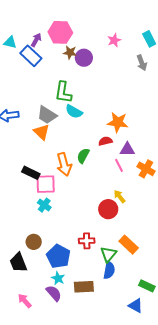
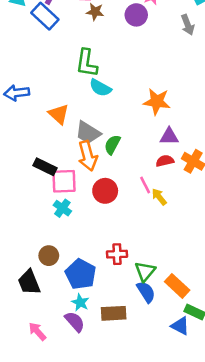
purple circle: (84, 58) -> (136, 15), moved
gray trapezoid: (47, 115) -> (88, 133), moved
red semicircle: (105, 141) -> (165, 161), moved
pink line: (119, 165) -> (145, 185), moved
red circle: (108, 209) -> (105, 191), moved
orange rectangle: (129, 245) -> (177, 286), moved
blue semicircle: (109, 270) -> (146, 292), turned -42
blue triangle: (136, 306) -> (180, 326), moved

